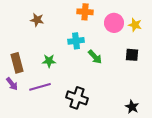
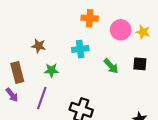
brown star: (37, 20) -> (39, 46), moved
green arrow: (95, 57) -> (111, 66), moved
purple line: (40, 87) -> (42, 98), turned -55

